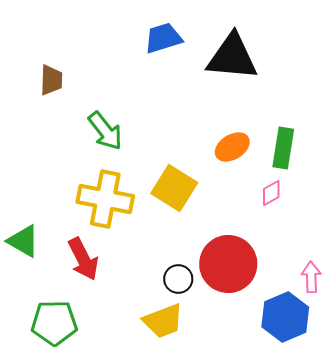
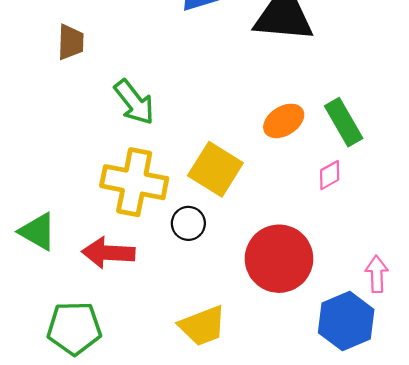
green rectangle: (283, 148) -> (344, 122), turned -39
red arrow: (83, 259) -> (108, 253), turned 120
black circle: (178, 279) -> (188, 223), moved

